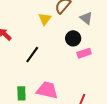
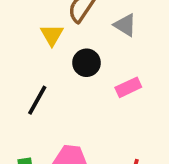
black circle: (73, 38) -> (87, 63), moved

